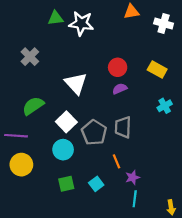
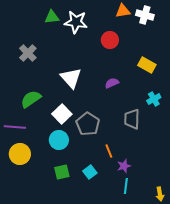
white cross: (164, 23) -> (145, 15), moved
red circle: (118, 67) -> (110, 40), moved
gray trapezoid: (123, 127) -> (132, 119), moved

